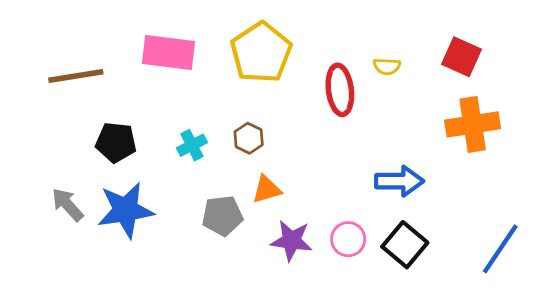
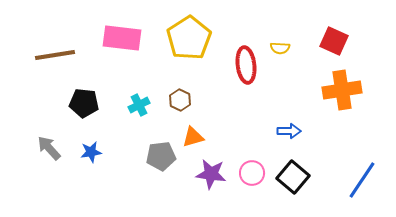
blue arrow: (399, 181) -> (289, 131), size x0.7
blue star: (126, 210) -> (91, 152), size x0.5

